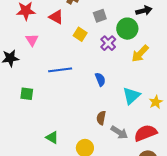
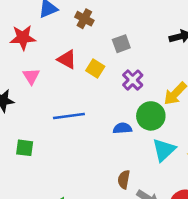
red triangle: (56, 17) -> (67, 59), moved
green circle: (127, 29) -> (151, 116), moved
blue semicircle: (100, 79) -> (122, 128), turned -72

